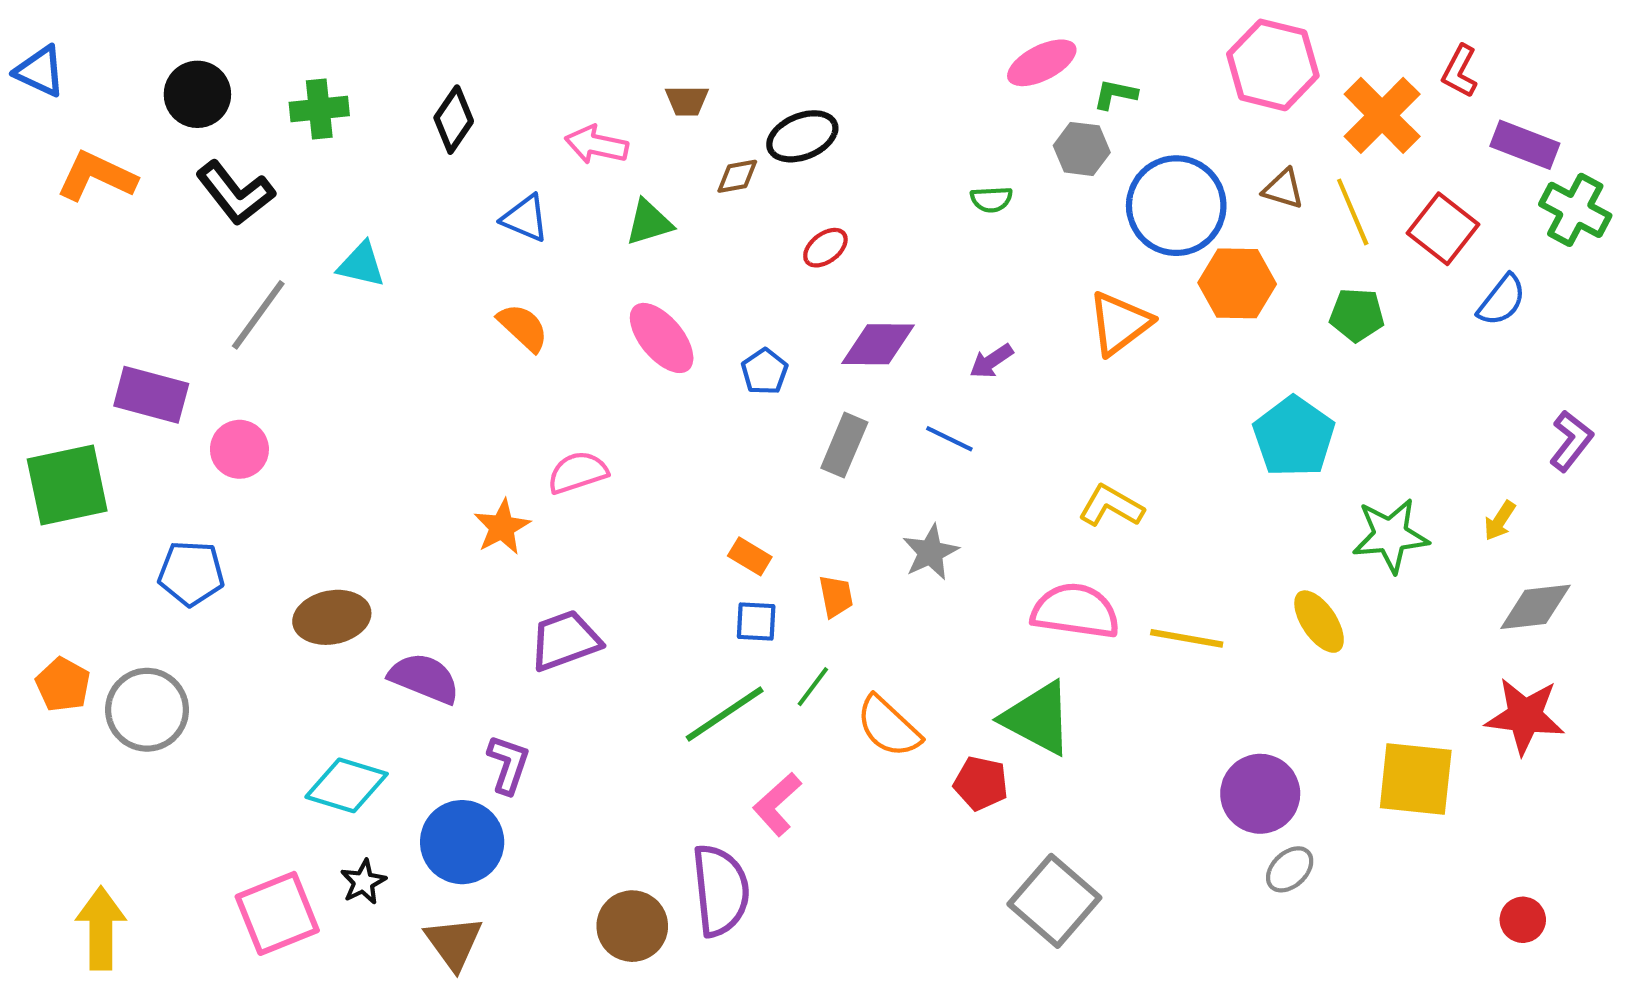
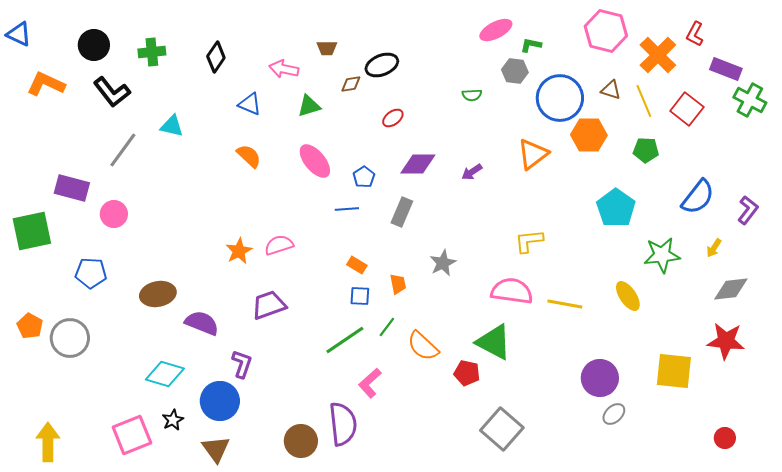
blue semicircle: (1502, 300) -> (698, 197), moved, size x1.4
blue line: (949, 439) -> (347, 209), moved, turned -30
pink semicircle: (578, 472) -> (279, 245), moved
yellow L-shape: (1111, 506) -> (529, 241), turned -36

